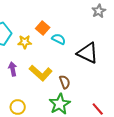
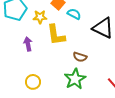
yellow L-shape: (41, 73) -> (56, 35), moved, turned 40
brown semicircle: (65, 82) -> (80, 57), turned 128

